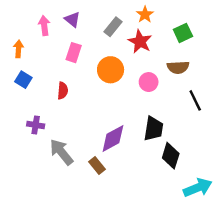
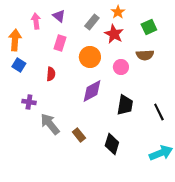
orange arrow: (18, 49) -> (15, 40), size x1.5
black line: (195, 100) -> (159, 112), moved
purple diamond: (113, 139) -> (92, 91), moved
black diamond: (171, 156) -> (112, 144), moved

